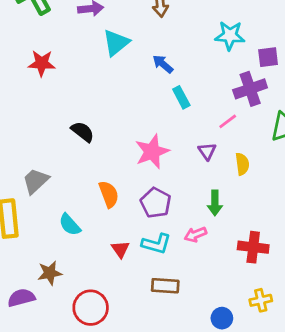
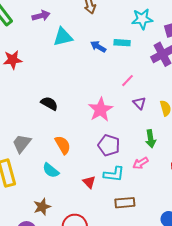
cyan triangle: (116, 43) -> (63, 37), turned 35
cyan rectangle: (181, 97) -> (122, 43), moved, turned -49
pink line: (228, 121) -> (127, 81), moved
orange semicircle: (109, 194) -> (63, 145), moved

